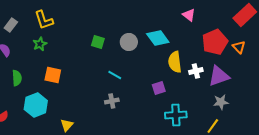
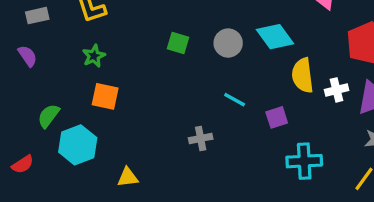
gray rectangle: (11, 25) -> (37, 16), turned 40
green star: (40, 44) -> (94, 56), moved
cyan line: (115, 75) -> (235, 100), moved
green semicircle: (17, 78) -> (49, 116), moved, turned -140
yellow triangle: (67, 125) -> (128, 177), turned 40

